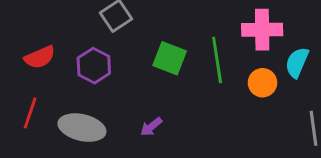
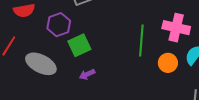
green square: (170, 58) -> (79, 45), moved, turned 30

